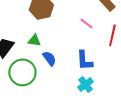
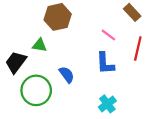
green triangle: (34, 40) -> (40, 45), moved
blue L-shape: (84, 60) -> (105, 63), moved

